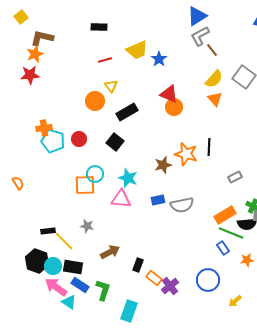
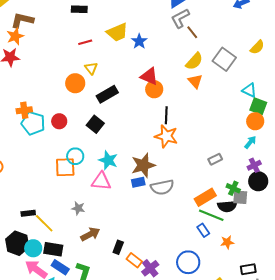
black line: (209, 147) -> (166, 115), moved
brown star: (163, 165) -> (143, 165), moved, size x1.4
gray star: (87, 226) -> (78, 208), moved

